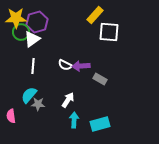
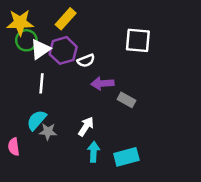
yellow rectangle: (95, 15) -> (66, 19), moved
purple hexagon: (37, 22) -> (63, 50), moved
white semicircle: (65, 65) -> (86, 61), moved, turned -48

